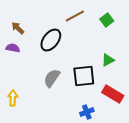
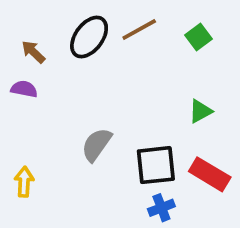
black ellipse: (51, 40) -> (89, 37), moved
black square: (84, 76) -> (156, 165), moved

